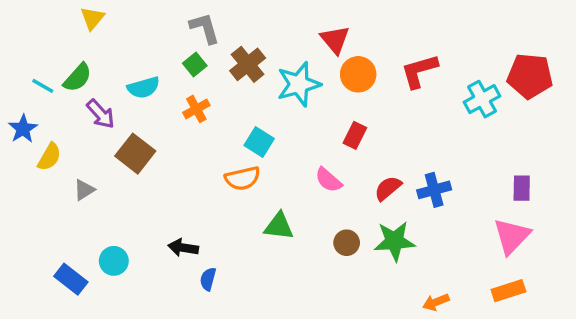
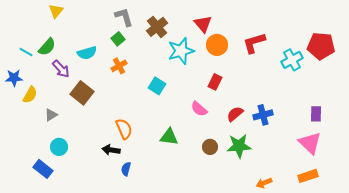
brown cross: (248, 64) -> (157, 27), moved
blue star: (23, 129) -> (14, 78), turned 30
orange semicircle: (243, 178) -> (124, 129), moved, turned -100
pink triangle: (512, 236) -> (310, 143), turned -30
cyan circle: (114, 261) -> (59, 147), moved

